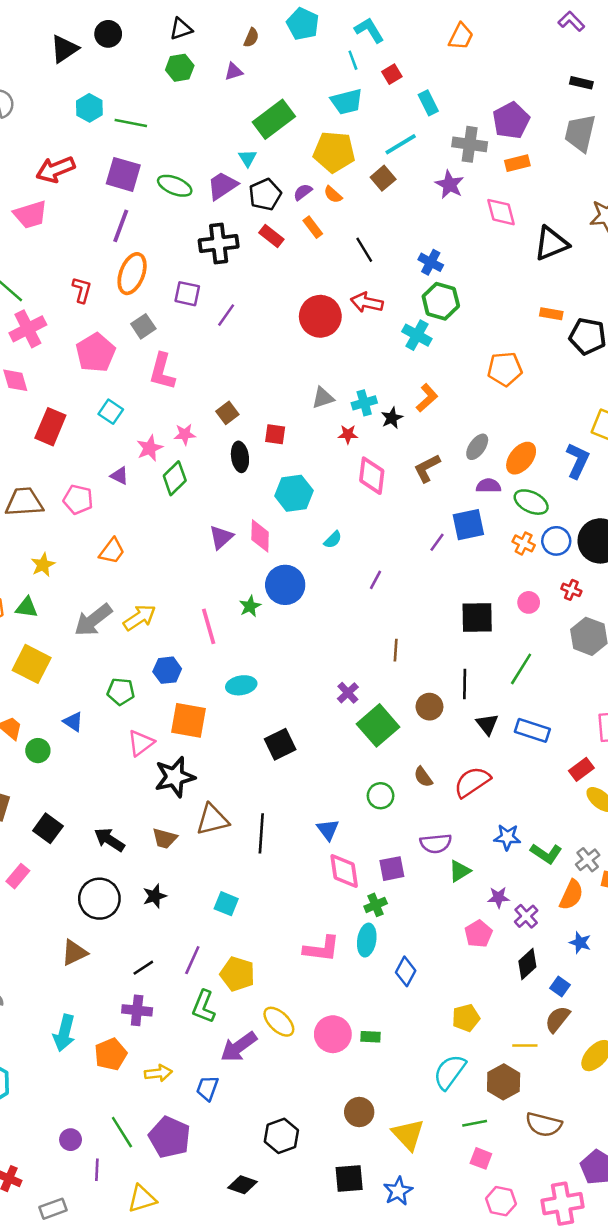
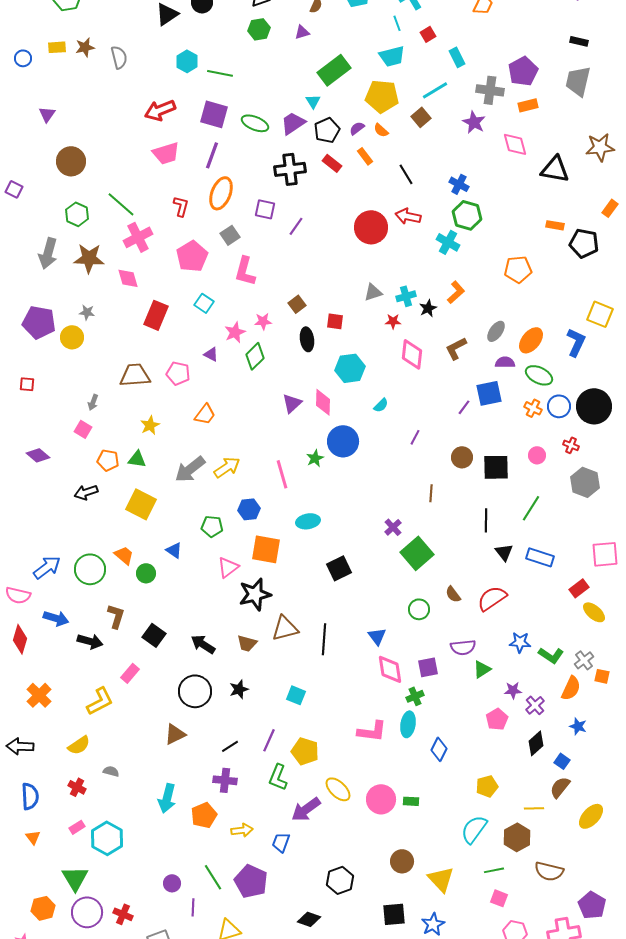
pink trapezoid: (30, 215) -> (166, 153), moved
black triangle: (551, 243) -> (555, 169), turned 32
brown circle: (429, 707) -> (462, 457), moved

